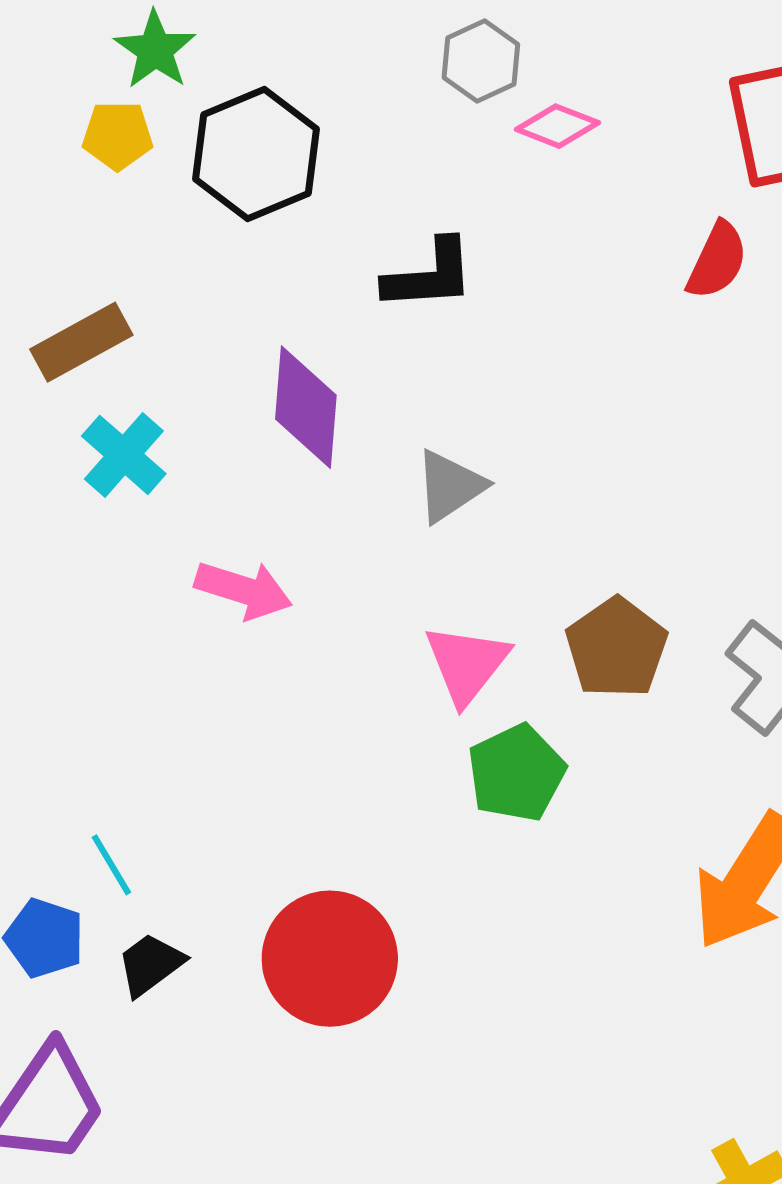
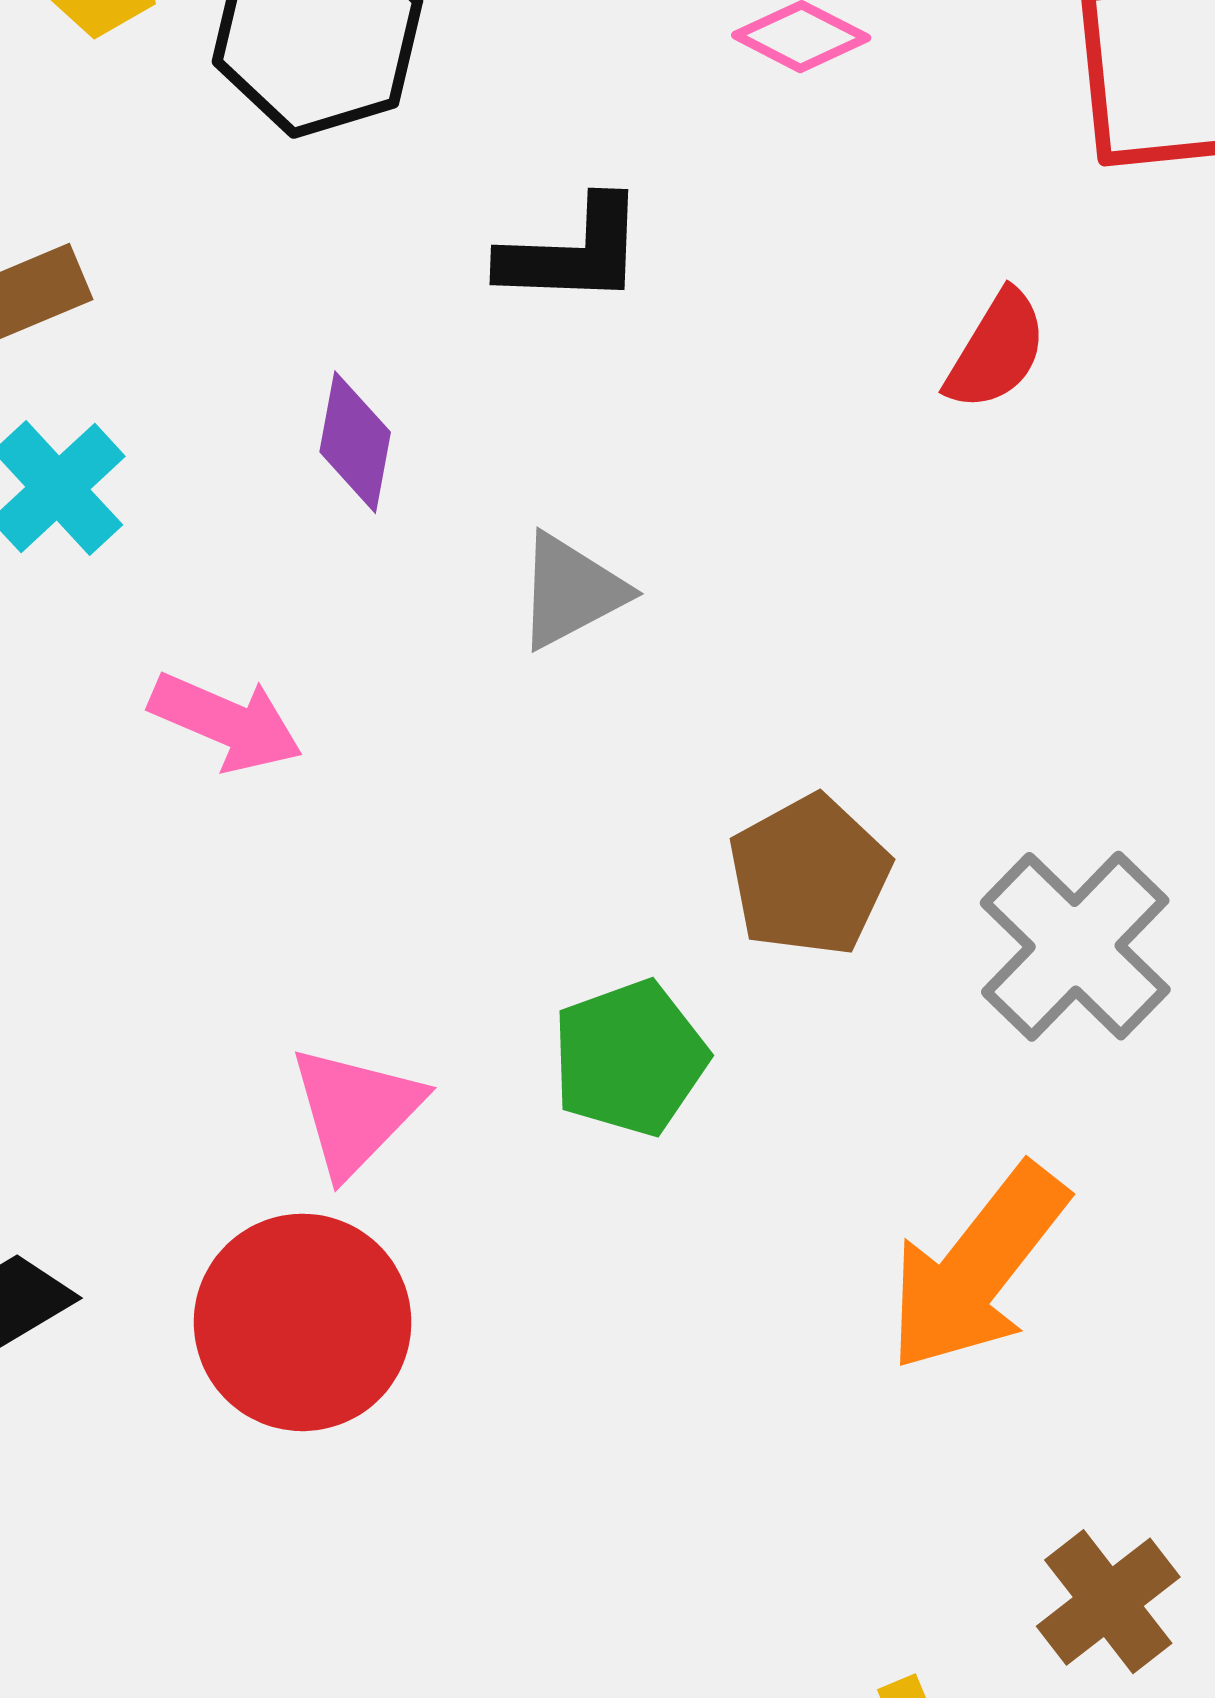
red semicircle: (717, 261) -> (996, 350), moved
purple diamond: (306, 407) -> (355, 442), size x0.7
pink triangle: (467, 664) -> (356, 1111), moved

